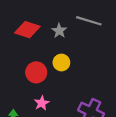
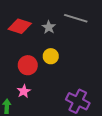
pink star: (42, 103) -> (24, 91), moved

